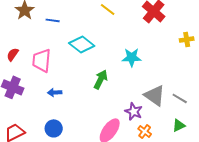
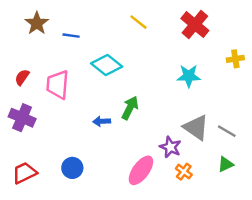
cyan star: (132, 57) -> (189, 76), moved
blue arrow: (55, 92) -> (102, 121), moved

